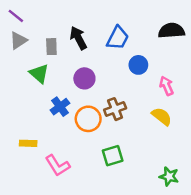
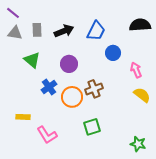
black arrow: (78, 38) -> (64, 31), turned 96
gray triangle: (18, 40) -> (15, 33), turned 42
gray rectangle: (51, 47) -> (37, 30), moved
yellow semicircle: (162, 116) -> (142, 95), moved

